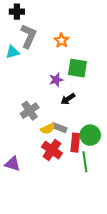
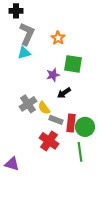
cyan triangle: (13, 52) -> (24, 53), moved
yellow semicircle: (48, 129) -> (44, 108), moved, turned 80
red rectangle: (75, 143) -> (71, 123), moved
purple triangle: (13, 164) -> (12, 164), moved

